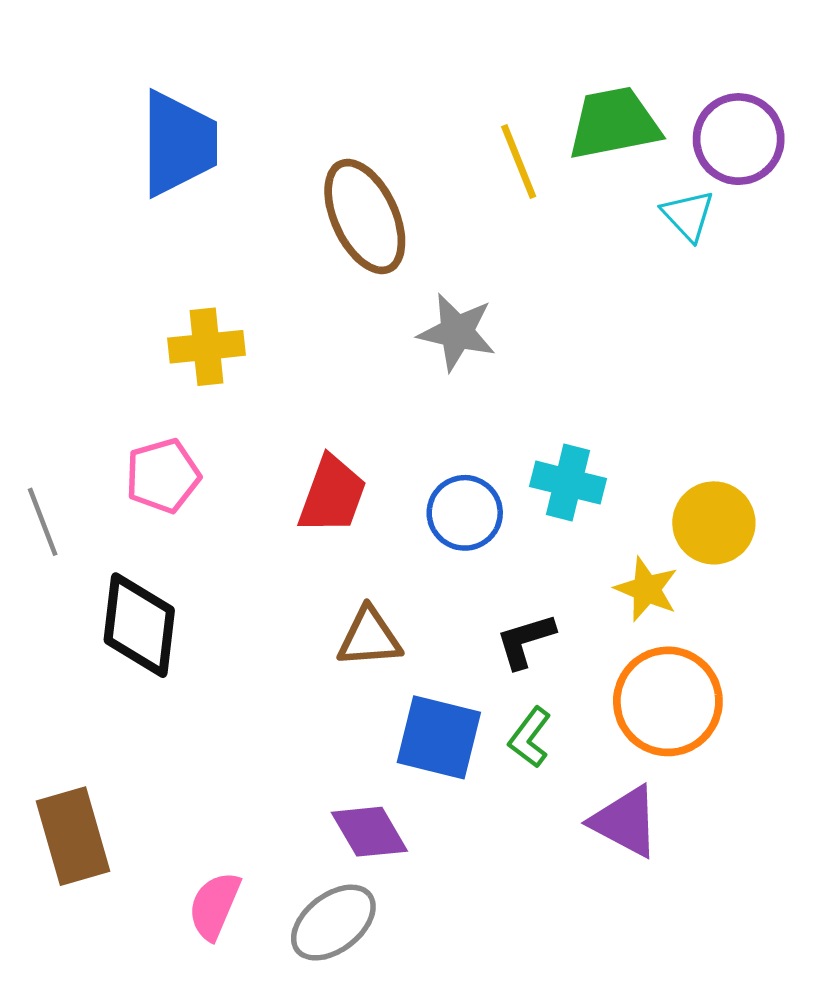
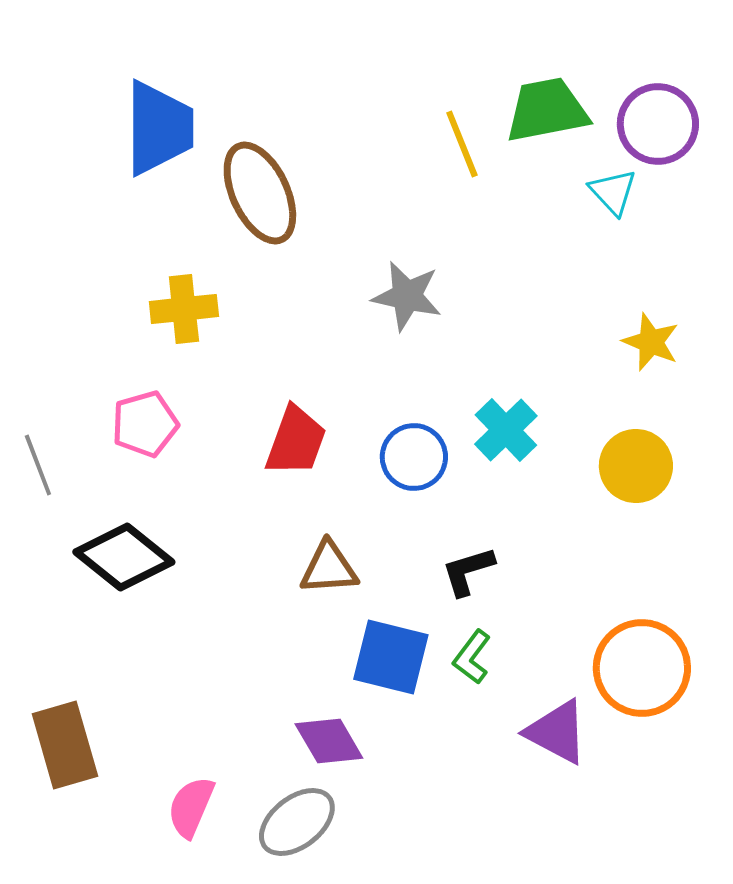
brown ellipse: (365, 216) -> (260, 193), moved
cyan cross: (568, 483) -> (506, 430), turned 32
yellow star: (647, 589) -> (651, 342), moved
black diamond: (139, 625) -> (124, 557), turned -58
orange circle: (668, 701) -> (642, 668), moved

